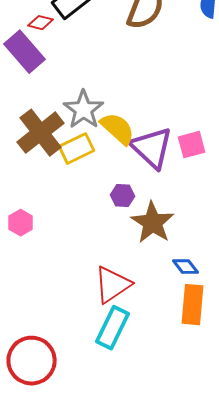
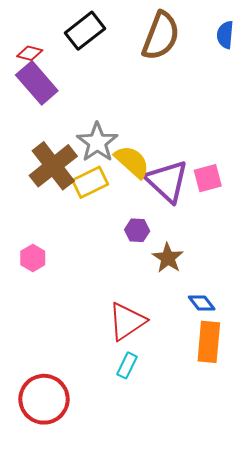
red diamond: (41, 23) -> (30, 53), moved
brown star: (153, 223) -> (168, 258), size x0.7
cyan rectangle: (113, 328) -> (127, 365), size x0.6

